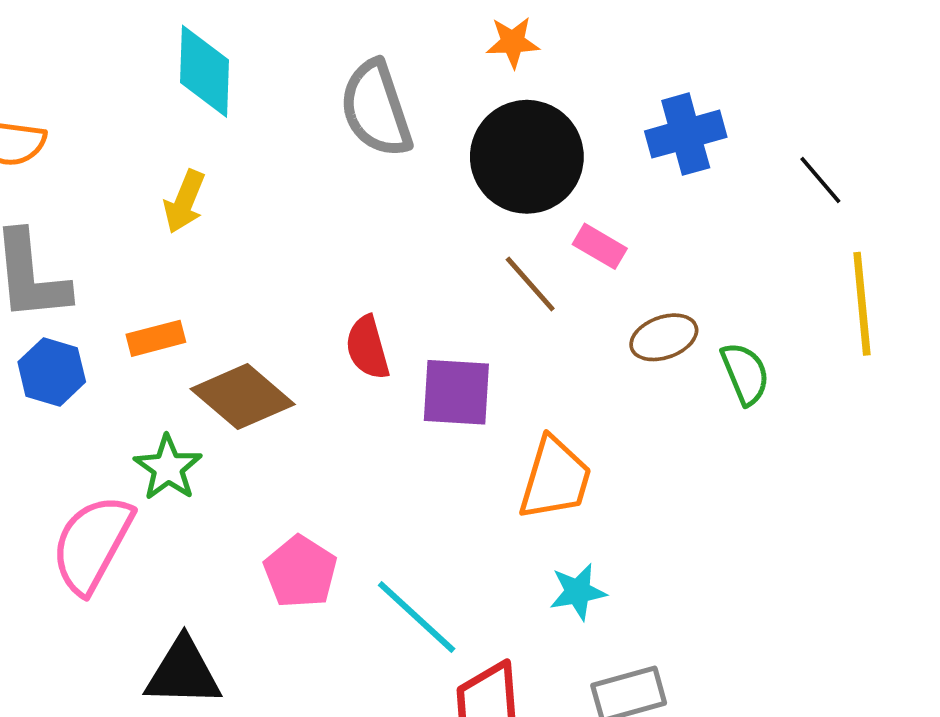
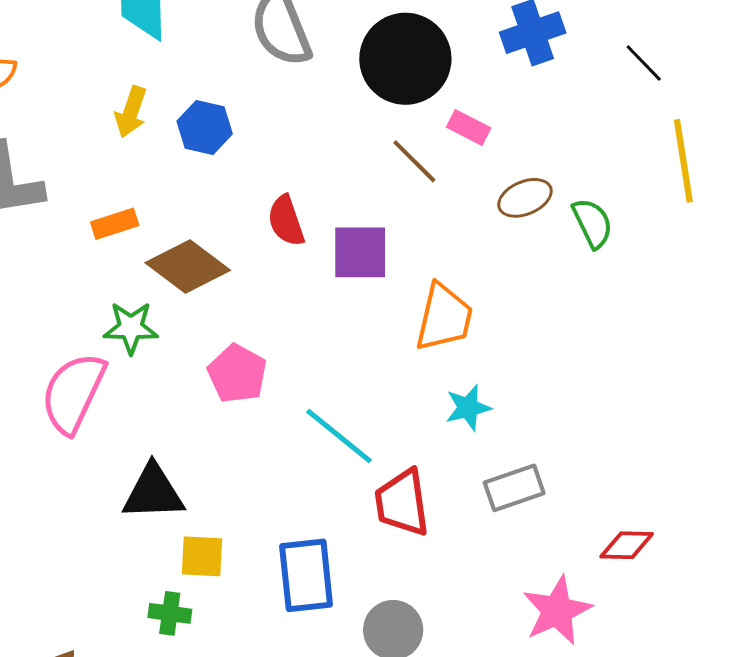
blue hexagon: (52, 372) -> (205, 128), moved
green star: (168, 468) -> (131, 328), turned -30
pink pentagon: (300, 572) -> (237, 374), moved

